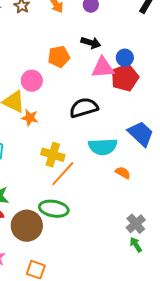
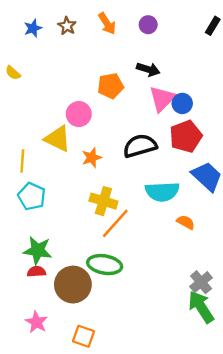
blue circle: (125, 58) -> (182, 103), moved
pink triangle: (103, 68) -> (162, 99), turned -40
red pentagon: (125, 78) -> (186, 136), moved
orange star: (30, 118) -> (92, 158), moved, turned -30
green arrow: (136, 245) -> (201, 307), size x1.8

